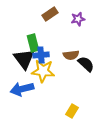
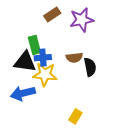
purple star: (78, 19) -> (82, 20), size x1.6
black triangle: (24, 59) -> (25, 62), turned -45
black semicircle: (86, 64) -> (90, 67), turned 36

